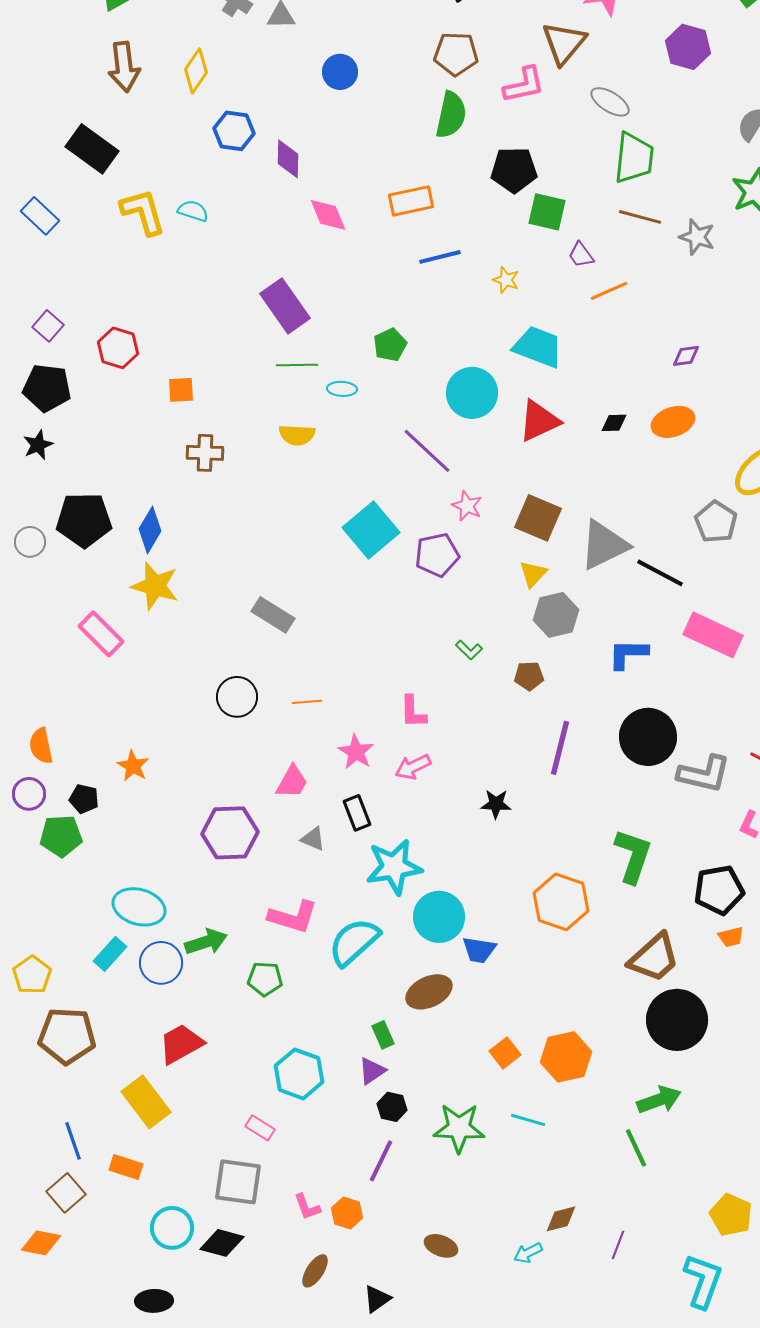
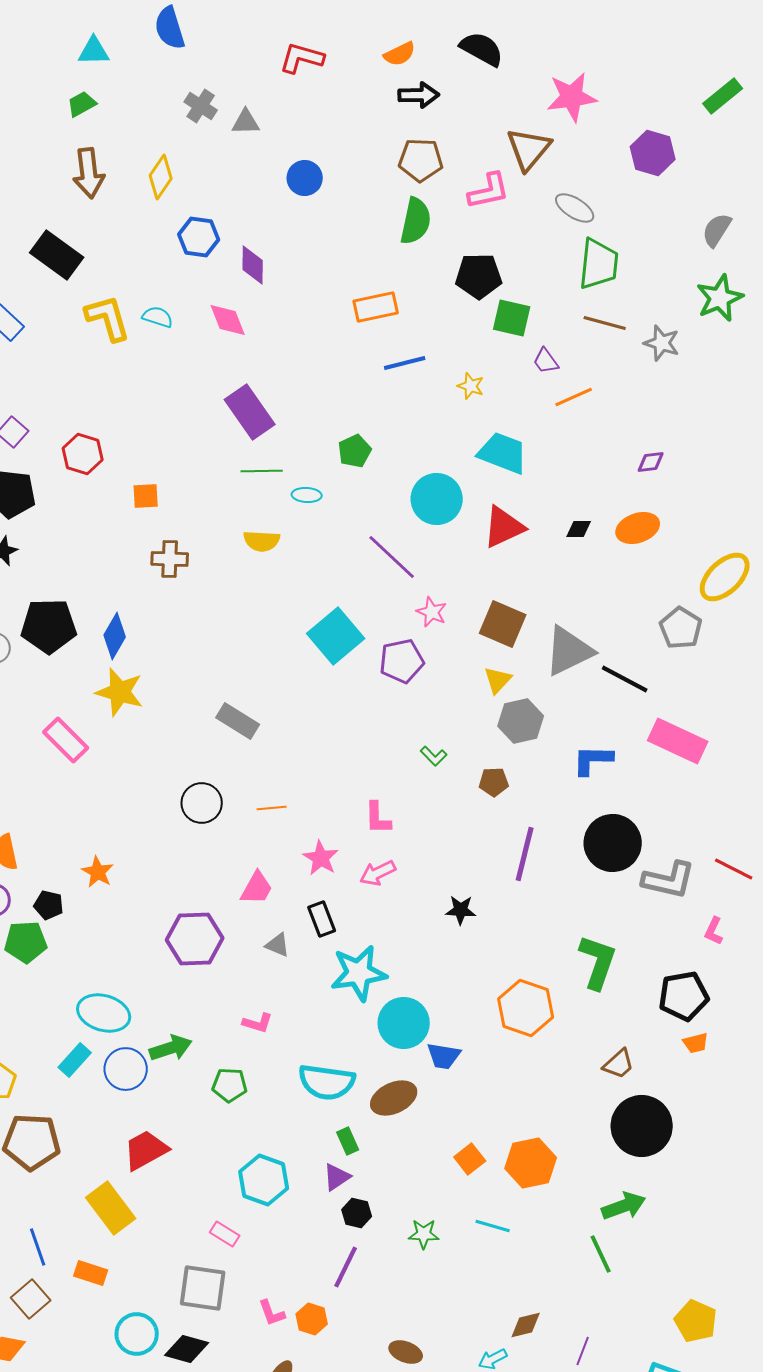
pink diamond: (328, 215) -> (228, 320), moved
pink L-shape: (293, 917) -> (258, 1023), size x0.6
cyan semicircle: (354, 942) -> (327, 1082), moved, turned -130
brown trapezoid: (654, 958) -> (619, 1064), size x0.6
green star: (459, 1128) -> (424, 1234), size x0.6

